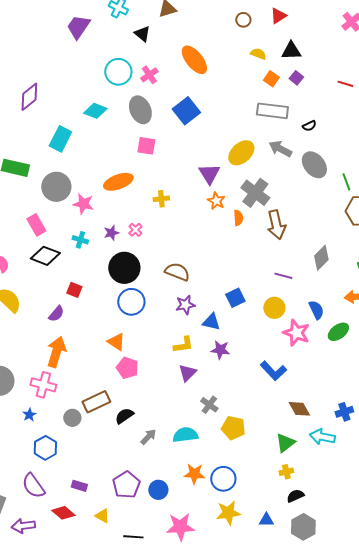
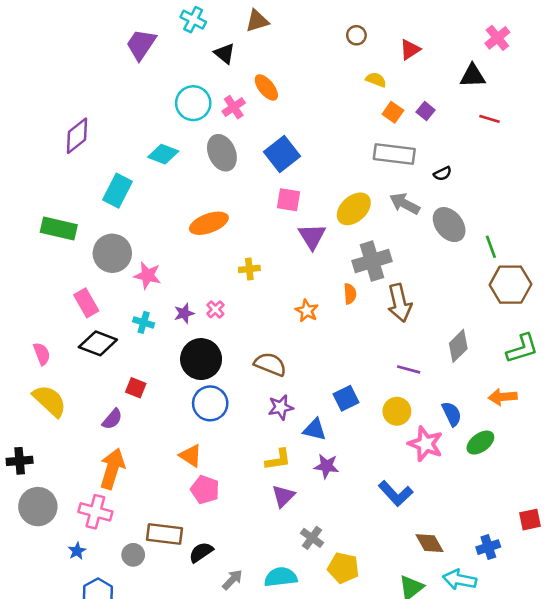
red triangle: (278, 16) -> (410, 50), moved
black triangle: (291, 51) -> (473, 76), moved
orange ellipse: (194, 60) -> (266, 87), moved, size x0.7
pink square: (146, 146) -> (289, 200), moved
orange ellipse: (118, 182) -> (209, 223), moved
gray cross: (255, 193) -> (372, 261), turned 36
orange star: (216, 201) -> (307, 311), moved
brown rectangle: (96, 402) -> (164, 534), turned 32

